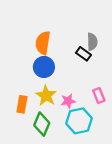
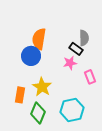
blue circle: (44, 67) -> (31, 56), moved
pink rectangle: (99, 96) -> (90, 77), moved
pink star: (68, 101) -> (70, 63), moved

